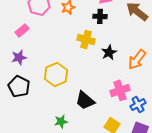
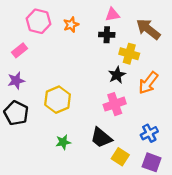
yellow cross: (86, 39) -> (129, 54), moved
pink cross: (120, 90) -> (115, 104), moved
black trapezoid: (85, 100) -> (101, 138), moved
green star: (61, 121) -> (63, 142), moved

